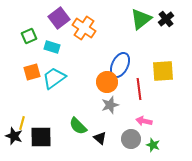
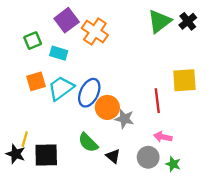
blue ellipse: (120, 65) -> (89, 93), moved
orange circle: (107, 82) -> (107, 107), moved
gray star: (110, 105) -> (124, 119), turned 30

